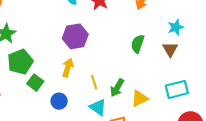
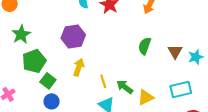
cyan star: (176, 27) -> (196, 57), moved
purple hexagon: (75, 36) -> (73, 37), moved
green arrow: (117, 88) -> (125, 87), turned 96
blue circle: (59, 101) -> (52, 101), moved

